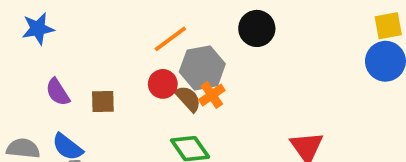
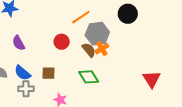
red circle: (163, 84) -> (62, 42), moved
brown square: (103, 102) -> (48, 73), moved

